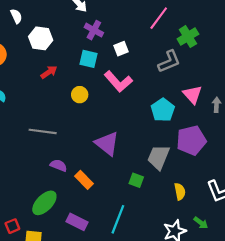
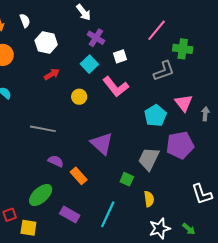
green cross: (188, 37) -> (183, 49), turned 36
cyan square: (89, 59) -> (89, 64), turned 30
yellow semicircle: (180, 192) -> (149, 199), moved
green arrow: (201, 223) -> (189, 229), moved

